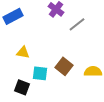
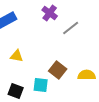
cyan square: (40, 73) -> (41, 85), moved

